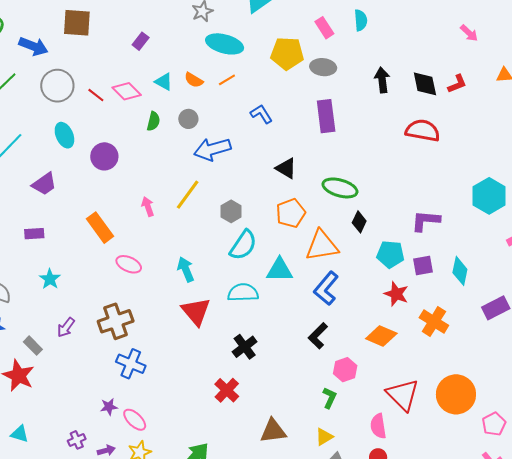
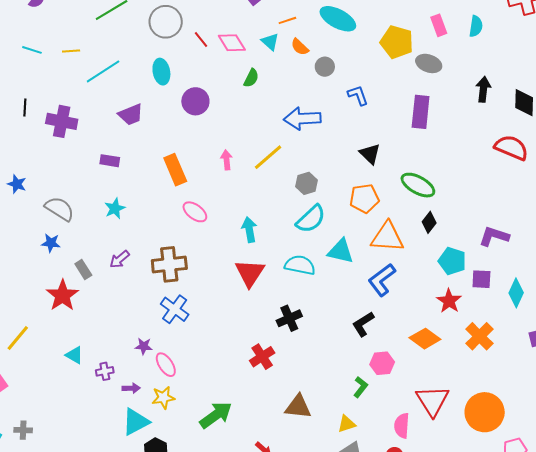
orange line: (227, 80) -> (287, 20), moved
gray circle: (188, 119) -> (325, 67), moved
cyan triangle: (20, 434) -> (74, 355), moved

